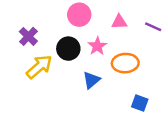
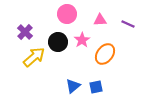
orange ellipse: (125, 63) -> (105, 54), turned -50
blue triangle: (91, 80) -> (73, 86), moved
blue square: (140, 103) -> (96, 87), moved, turned -32

